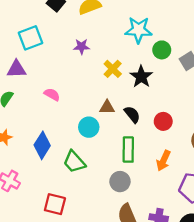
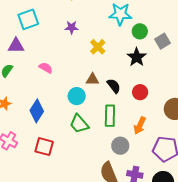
black star: (141, 77) -> (137, 57), moved
green trapezoid: (74, 162) -> (79, 124), moved
gray circle: (120, 182) -> (120, 146), moved
red square: (55, 204) -> (44, 147), moved

